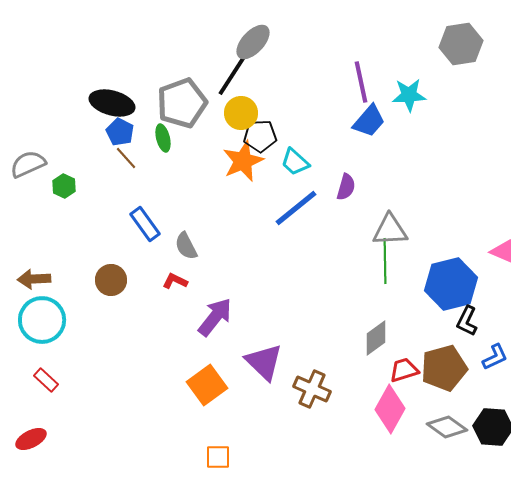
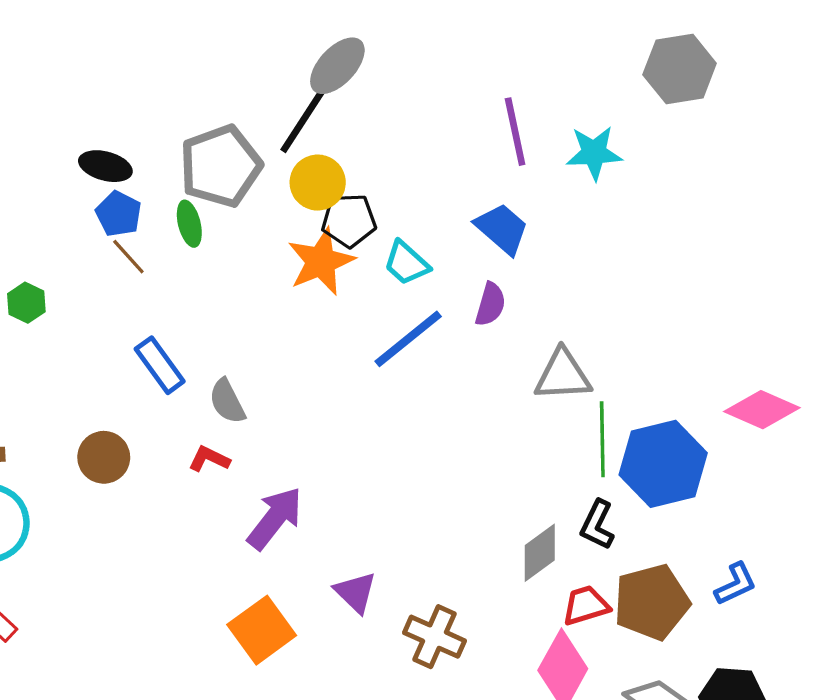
black ellipse: (112, 103) -> (105, 166), size x0.7
blue trapezoid: (369, 121) -> (502, 229), moved, turned -90
green line: (385, 261) -> (602, 439), moved
black L-shape: (467, 321) -> (597, 525), moved
purple triangle: (264, 362) -> (355, 592), size x0.7

